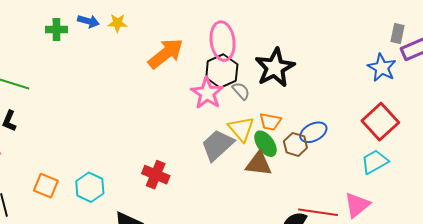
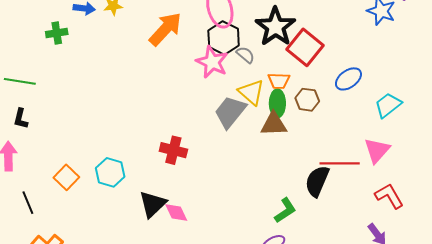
green cross: (56, 30) -> (57, 33), moved
red square: (380, 122) -> (305, 47), moved
blue ellipse: (313, 132) -> (348, 79), moved
green ellipse: (265, 144) -> (277, 103), turned 44
orange square: (46, 186) -> (66, 177), turned 30

